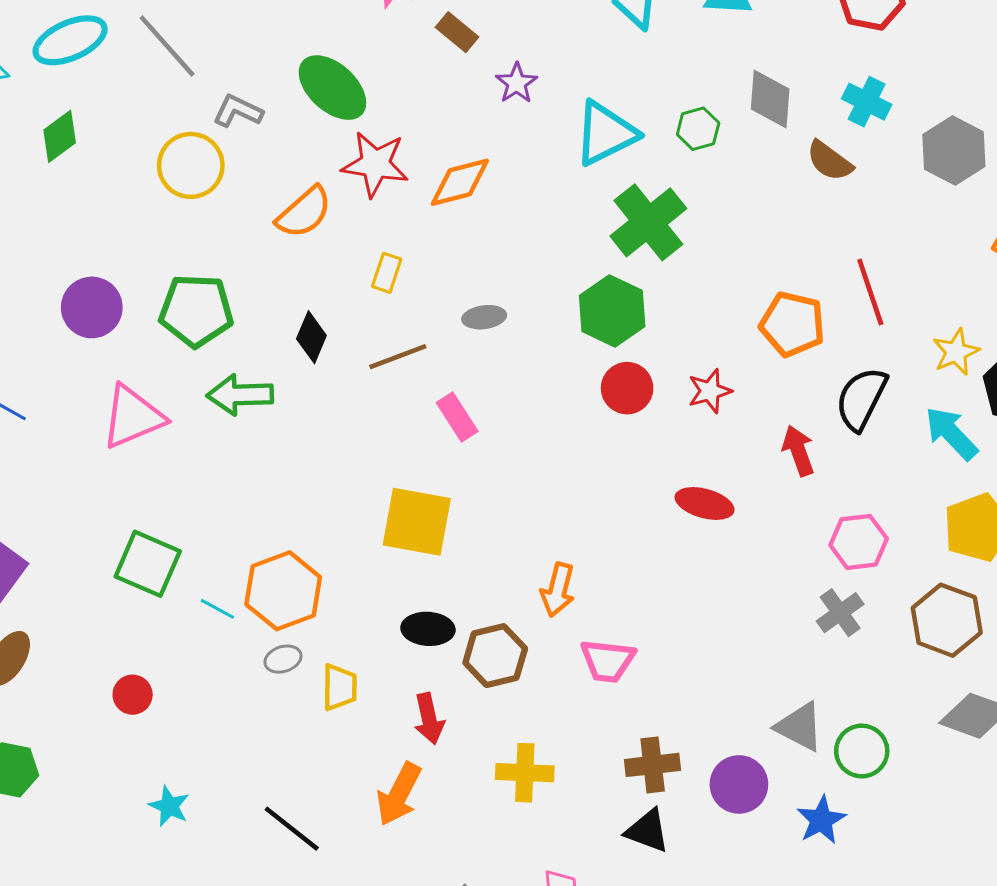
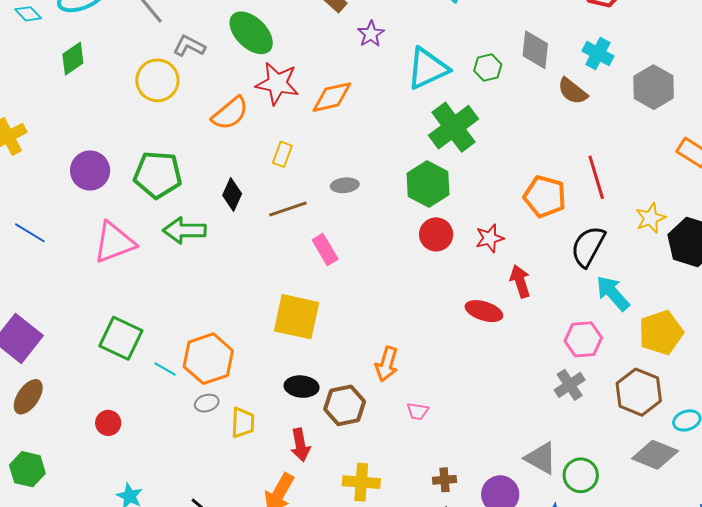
cyan arrow: (951, 433) -> (613, 293), moved
red arrow: (798, 451) -> (520, 281), moved
pink trapezoid: (608, 661) -> (418, 411), size x0.6
brown cross: (653, 765) -> (445, 480), size x0.7

